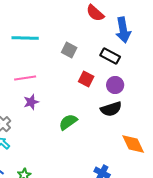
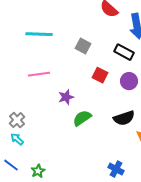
purple star: (31, 102) -> (66, 97), moved
black semicircle: (111, 109) -> (124, 118), moved

